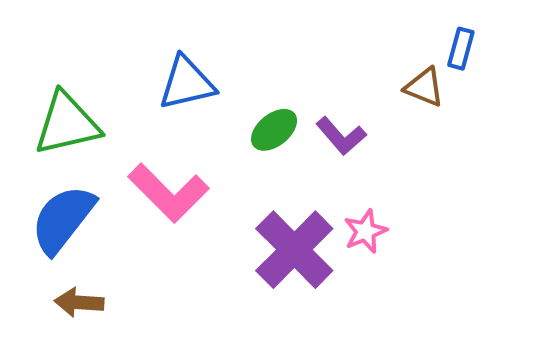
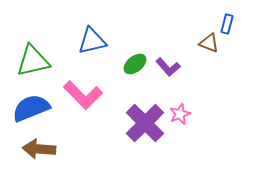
blue semicircle: (63, 219) -> (31, 108), turned 30
brown arrow: (79, 302) -> (39, 149), size x1.4

